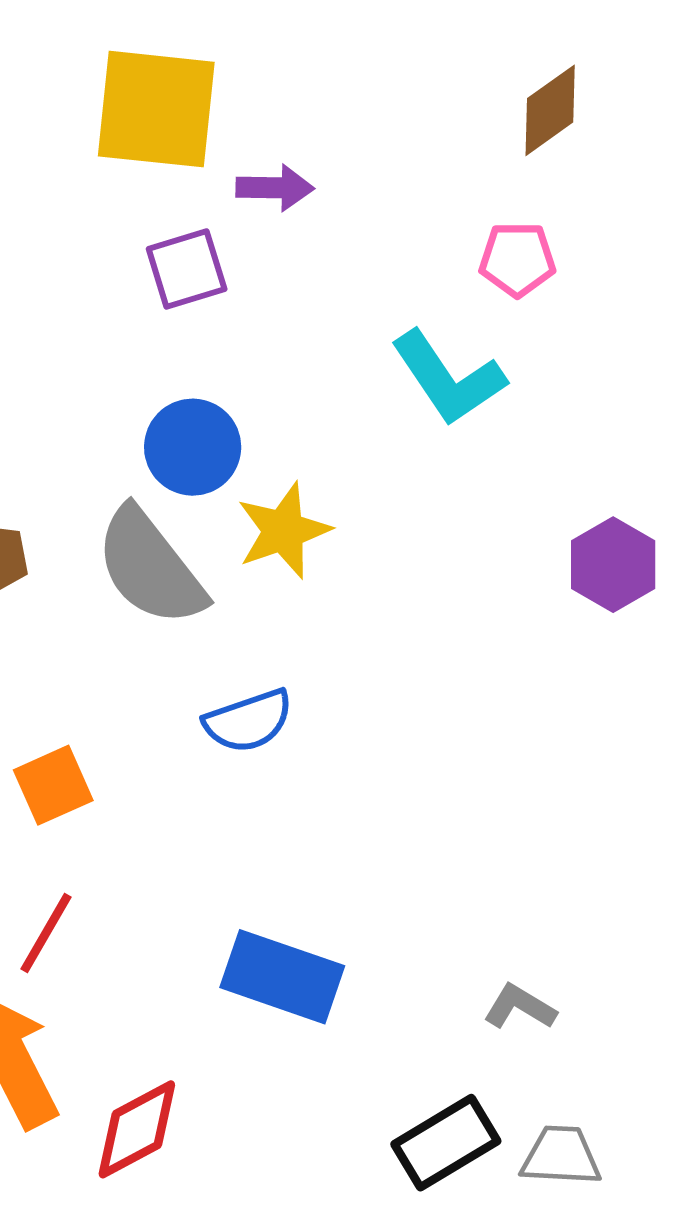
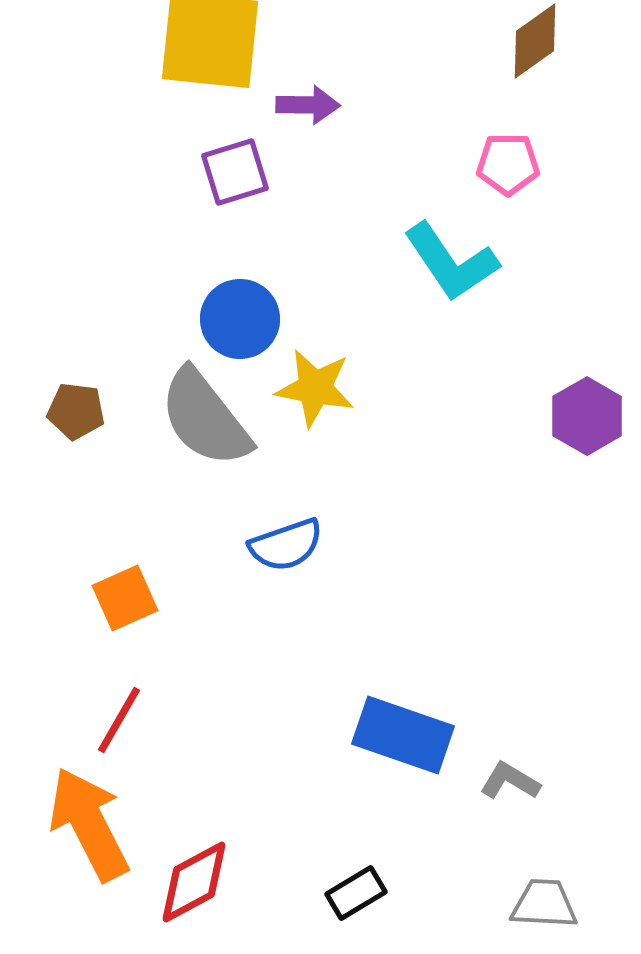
yellow star: (283, 531) -> (315, 388), turned 30
blue rectangle: (282, 977) -> (403, 735), moved
black rectangle: (446, 1143) -> (356, 893), moved, size x0.7

